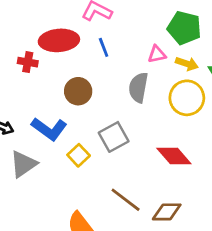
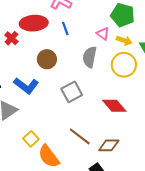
pink triangle: (157, 54) -> (103, 34), turned 48
red cross: (28, 62) -> (11, 38), turned 32
yellow square: (79, 155) -> (31, 139), moved

